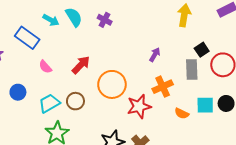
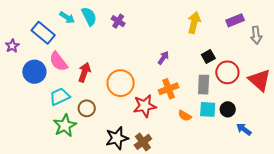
red arrow: (81, 65) -> (84, 72), moved, turned -30
pink semicircle: (45, 67) -> (58, 62), size x1.5
gray rectangle: (192, 69) -> (204, 85), moved
blue circle: (18, 92) -> (34, 72), moved, size x1.5
brown circle: (75, 101) -> (87, 108), moved

